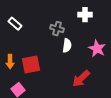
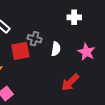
gray cross: (57, 29) -> (35, 39), moved
red square: (31, 65) -> (20, 51), moved

